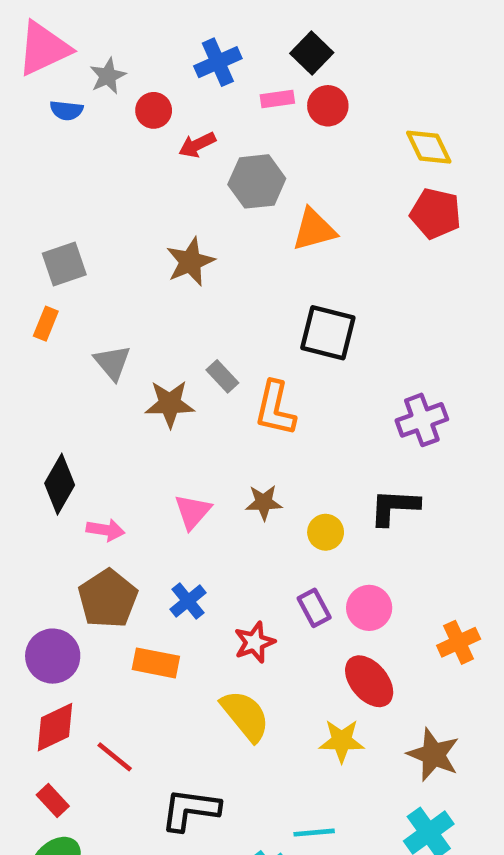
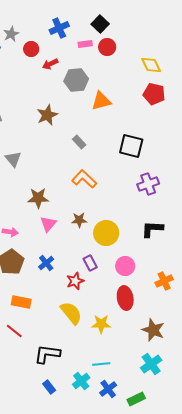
black square: (328, 333) -> (131, 146), moved
gray rectangle: (222, 376) -> (79, 142), moved
brown star: (170, 404) -> (38, 198), moved
orange L-shape: (275, 408) -> (84, 179), turned 120
black L-shape: (394, 507) -> (152, 229), moved
yellow circle: (326, 532) -> (106, 233), size x1.6
purple rectangle: (314, 608) -> (90, 263), moved
orange rectangle: (156, 663) -> (21, 302), moved
red ellipse: (369, 681) -> (125, 298), turned 30
yellow star: (342, 741) -> (101, 324), moved

